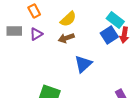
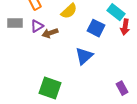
blue square: (109, 35) -> (96, 28), moved, turned -30
brown arrow: (66, 38) -> (50, 33), moved

